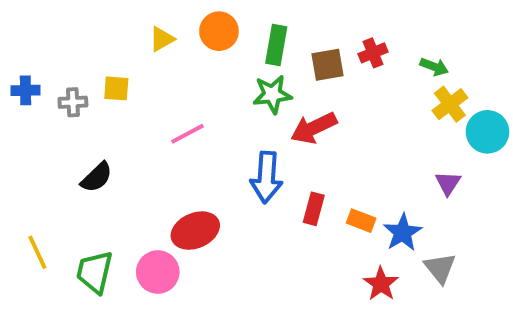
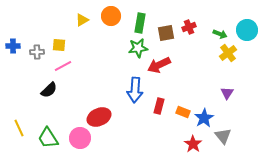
cyan circle: (487, 132) -> (247, 30), moved
pink line: (187, 134) -> (63, 66), moved
green trapezoid: (95, 272) -> (48, 138), turned -45

